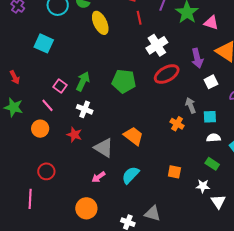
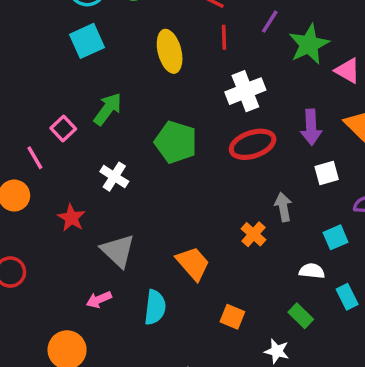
yellow ellipse: (100, 23) -> (170, 51), moved
cyan square: (44, 43) -> (87, 41), moved, turned 30
green arrow: (83, 81) -> (108, 109), moved
white cross: (85, 109) -> (114, 177), moved
cyan square: (210, 117) -> (336, 237), moved, turned -32
orange trapezoid: (133, 136) -> (193, 263), moved
cyan semicircle: (130, 175) -> (155, 307), turned 132

